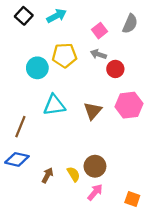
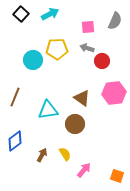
pink square: (100, 31) -> (88, 27), turned 32
cyan triangle: (54, 105) -> (48, 110), moved
brown triangle: (93, 111) -> (82, 98), turned -36
brown line: (20, 127) -> (15, 97), moved
blue diamond: (17, 159) -> (15, 141), turned -50
brown circle: (95, 166) -> (75, 124), moved

